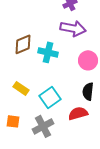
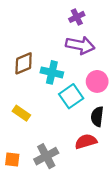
cyan square: (50, 97) -> (71, 96), moved
orange square: (13, 121) -> (12, 160), moved

